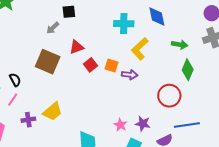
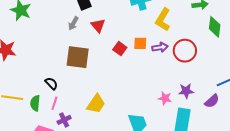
red triangle: (77, 47) -> (98, 26), moved, turned -35
red circle: (169, 96) -> (185, 51), moved
purple cross: (28, 120) -> (64, 120), moved

